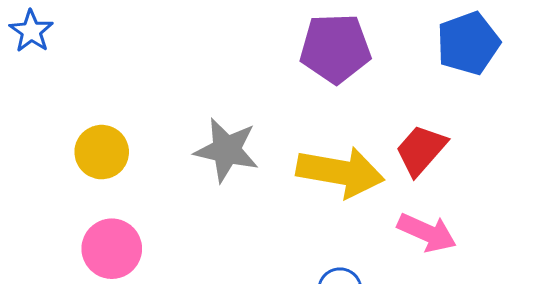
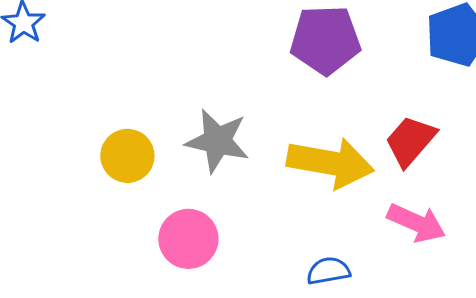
yellow circle: (102, 152) -> (127, 156), moved
pink circle: (112, 249) -> (188, 239), moved

